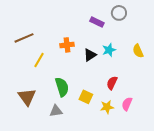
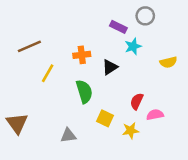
cyan star: (109, 50) -> (133, 46), moved
yellow semicircle: (138, 51) -> (168, 62), turned -80
green semicircle: (62, 87) -> (84, 92), moved
brown triangle: (27, 97) -> (17, 123), moved
pink semicircle: (127, 104) -> (155, 115), moved, turned 56

